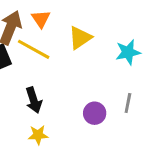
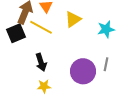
purple circle: (95, 113) -> (83, 71), size x1.6

